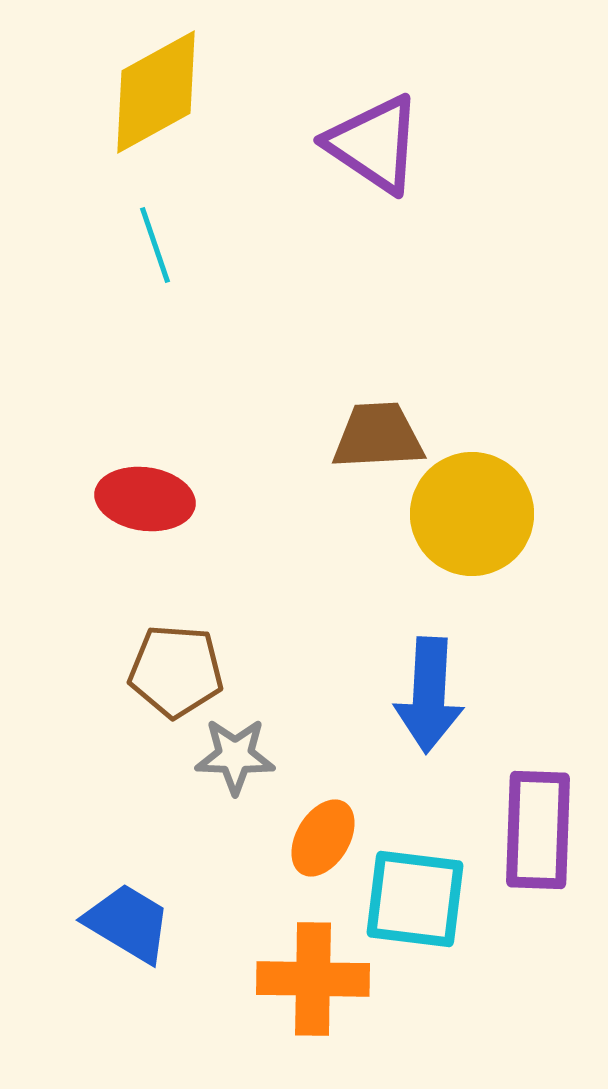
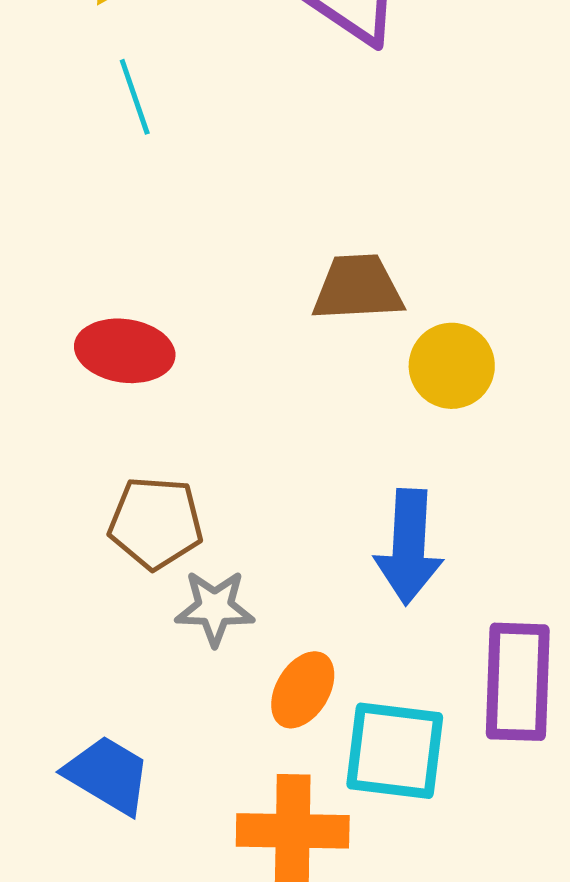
yellow circle: (472, 514) -> (452, 366), size x0.7

